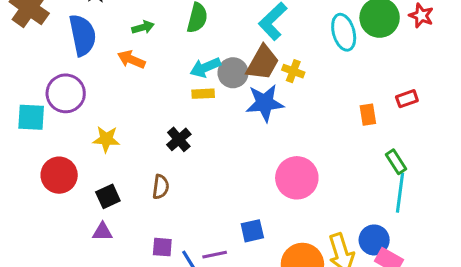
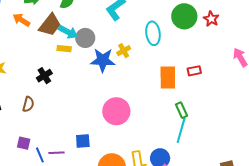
cyan ellipse: (344, 32) -> (153, 33), moved
brown trapezoid: (263, 63) -> (50, 25), moved
cyan arrow: (205, 67) -> (68, 32), turned -138
yellow cross: (293, 71) -> (124, 51), moved, turned 32
orange rectangle: (368, 115) -> (168, 77), size x1.6

